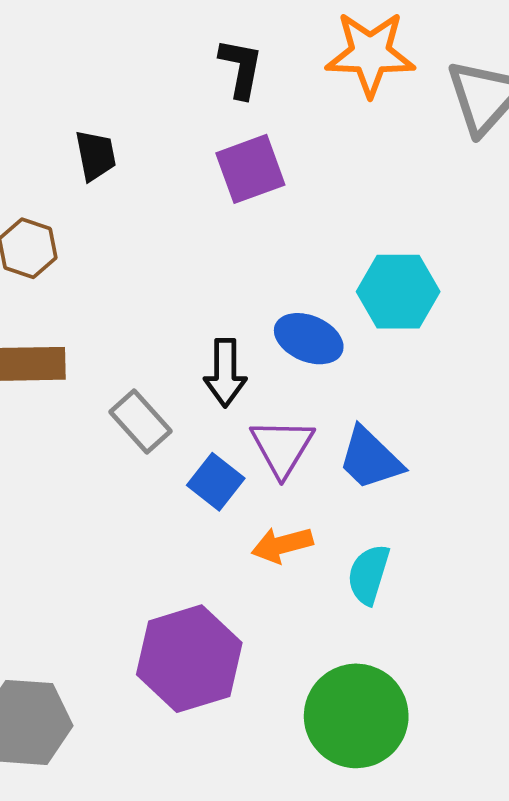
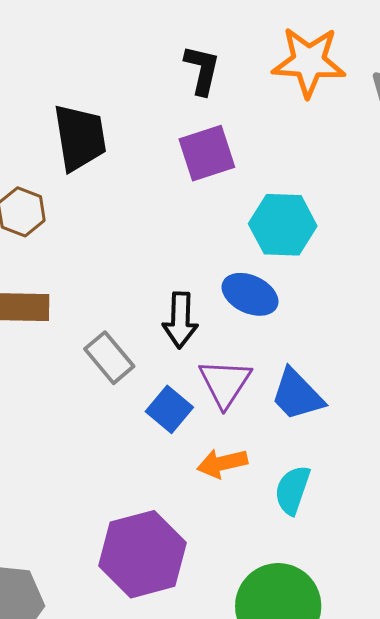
black trapezoid: (96, 155) -> (80, 137), size x1.6
cyan hexagon: (398, 292) -> (283, 225), moved

